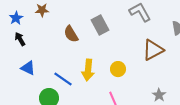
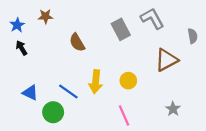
gray rectangle: (100, 25) -> (121, 29), moved
blue triangle: (28, 68) -> (30, 93), moved

